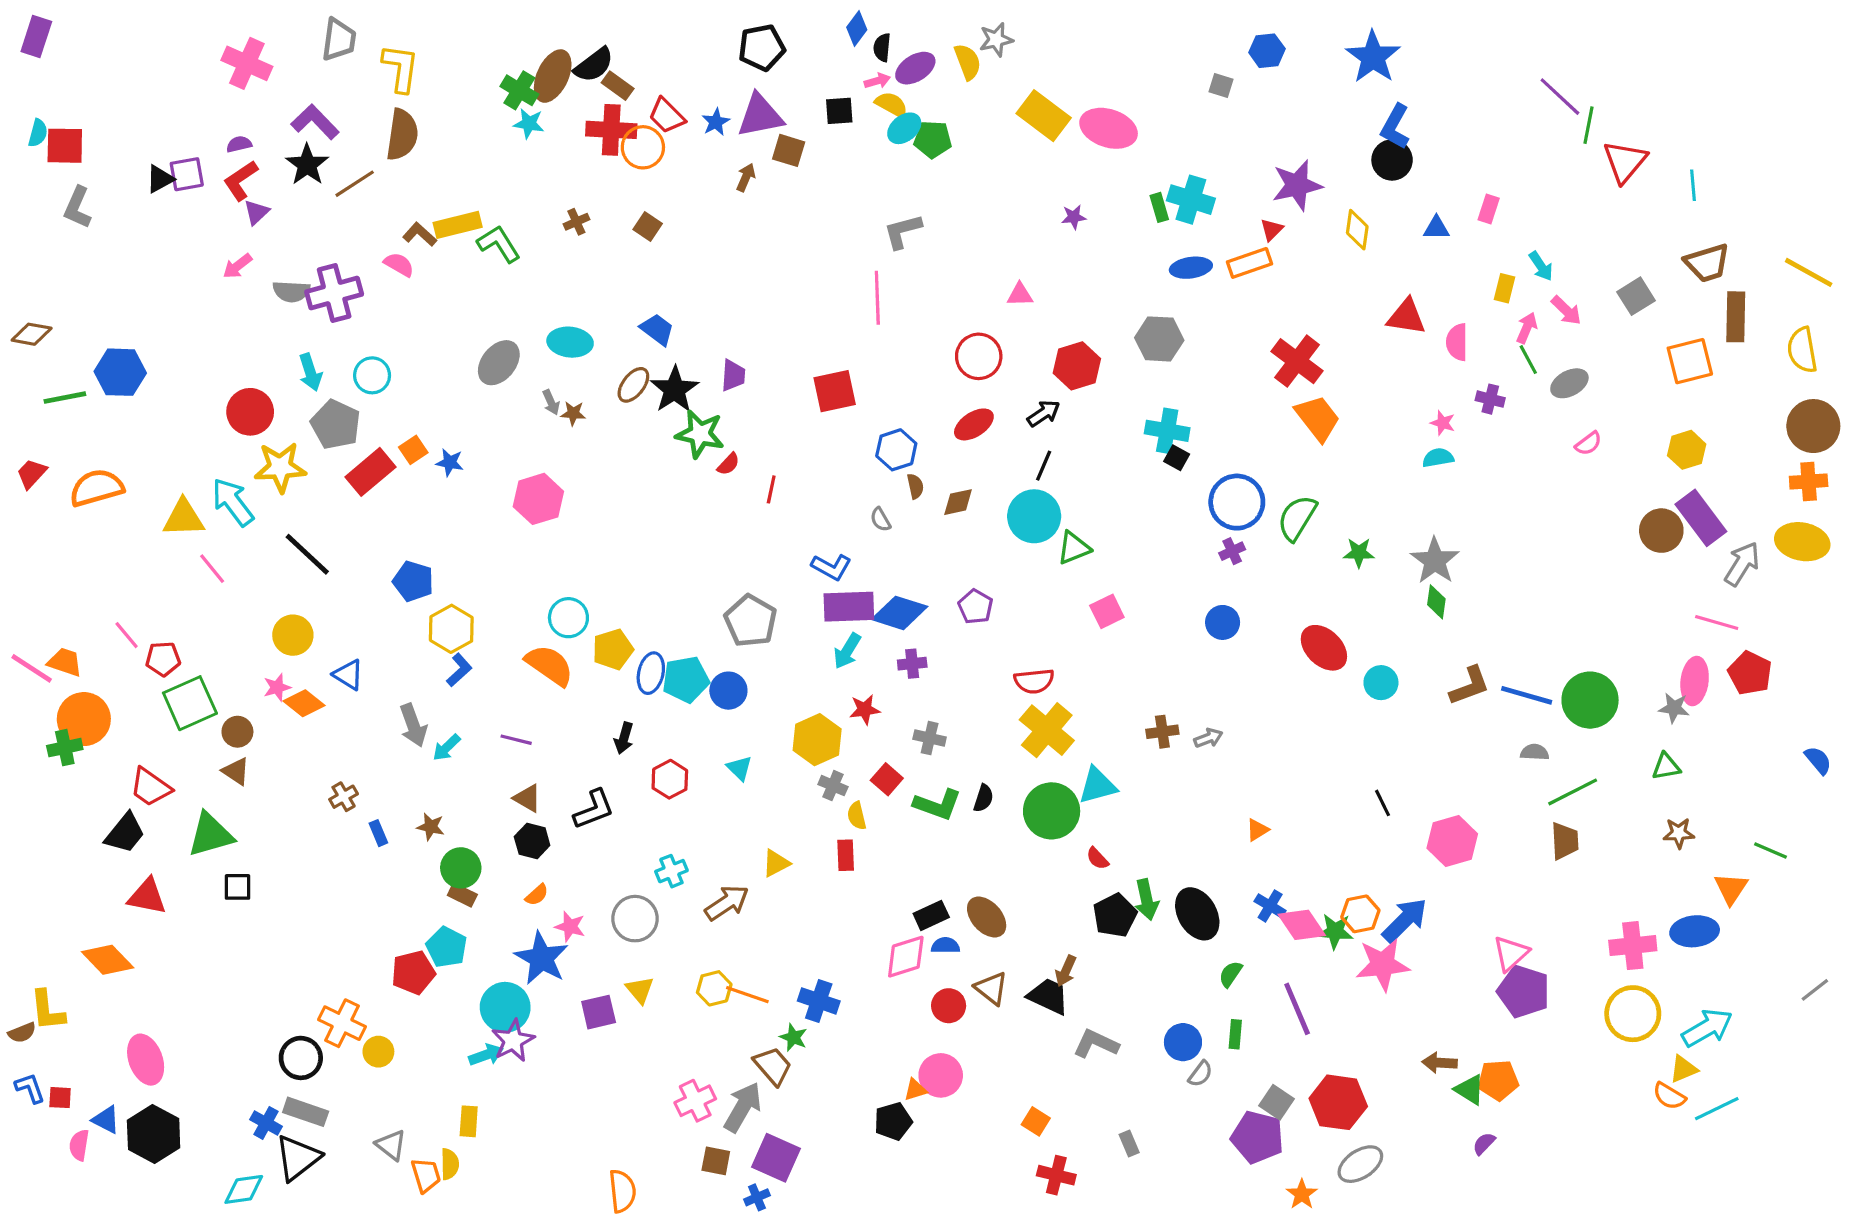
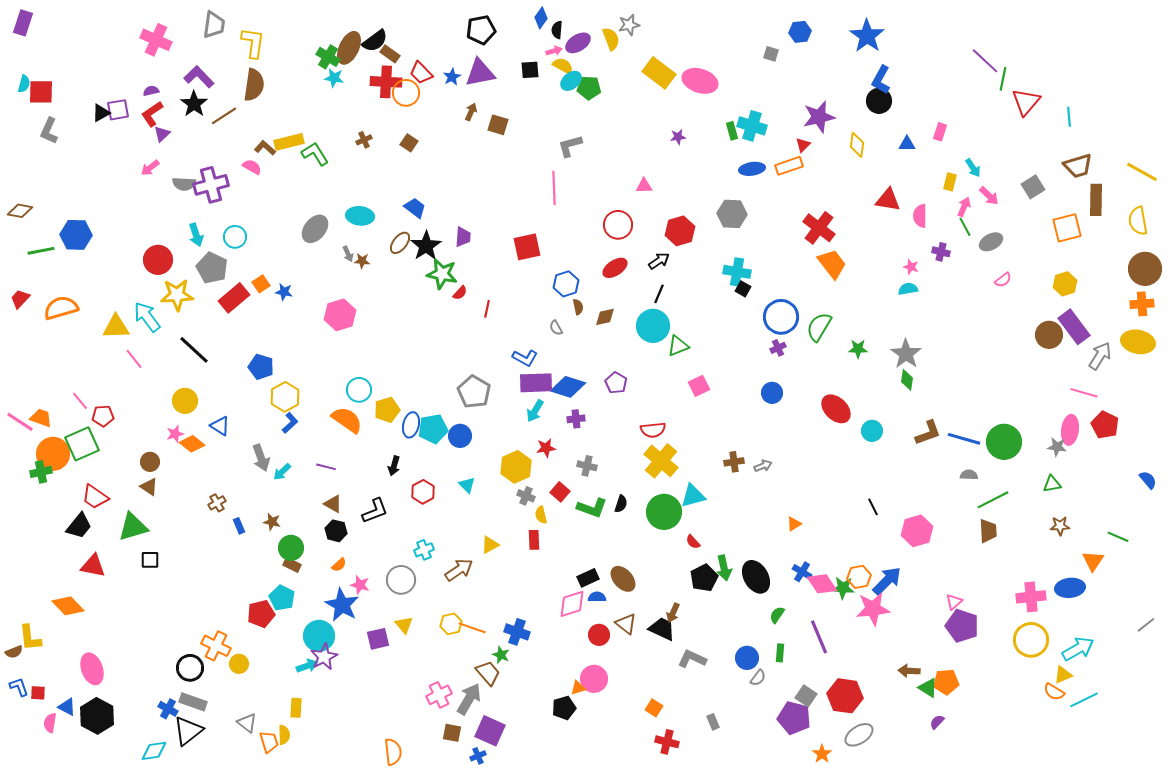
brown square: (789, 150) -> (498, 125), moved
green square: (190, 703) -> (82, 444), moved
pink triangle: (1511, 953) -> (954, 602), size x0.7

